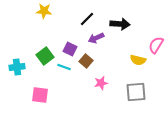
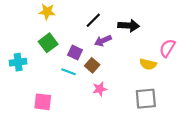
green square: (45, 56) -> (48, 43), moved
cyan cross: (17, 67) -> (18, 62), moved
pink star: (101, 83) -> (100, 89), moved

